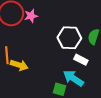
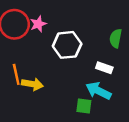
white hexagon: (69, 38) -> (67, 45), moved

